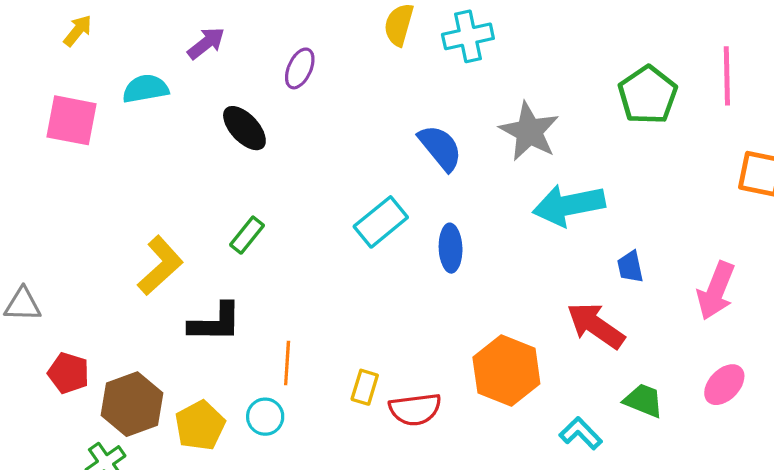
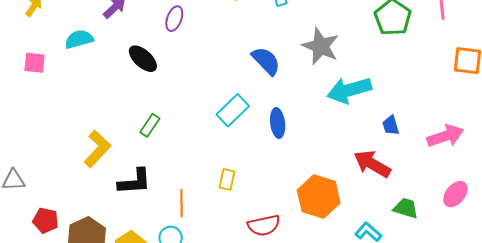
pink square: (72, 120) -> (35, 63), size x0.7
pink arrow: (716, 291) -> (445, 136), turned -126
yellow rectangle: (365, 387) -> (227, 179), moved

